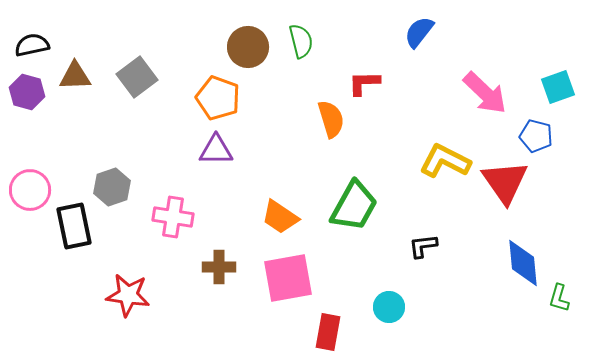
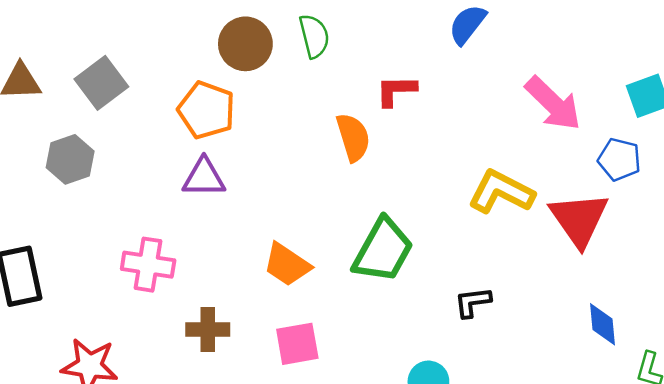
gray hexagon: (112, 187) -> (70, 159), moved
blue diamond: (523, 263) -> (602, 324), size x0.7
pink square: (288, 278) -> (297, 344), size x0.7

